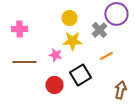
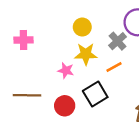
orange line: (106, 56) -> (114, 67), moved
brown line: (24, 62) -> (27, 95), moved

